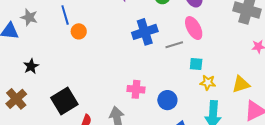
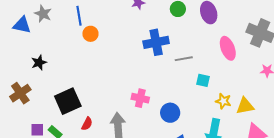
pink ellipse: (194, 28) -> (228, 48), moved
yellow star: (208, 83) -> (223, 101), moved

